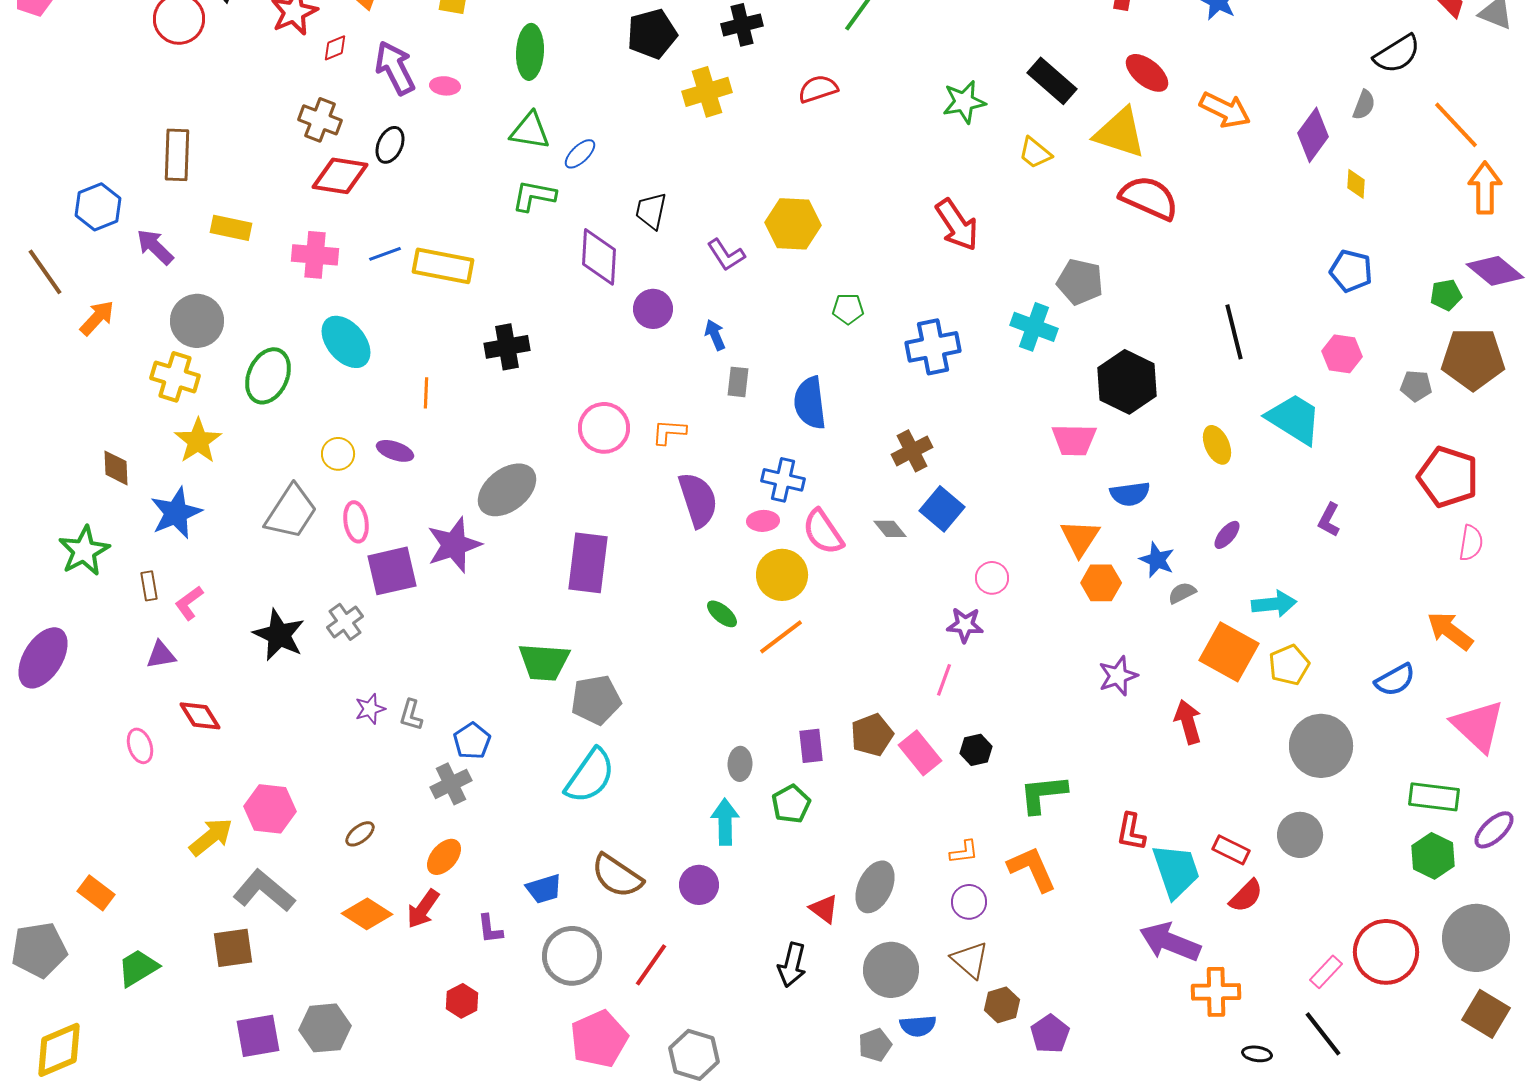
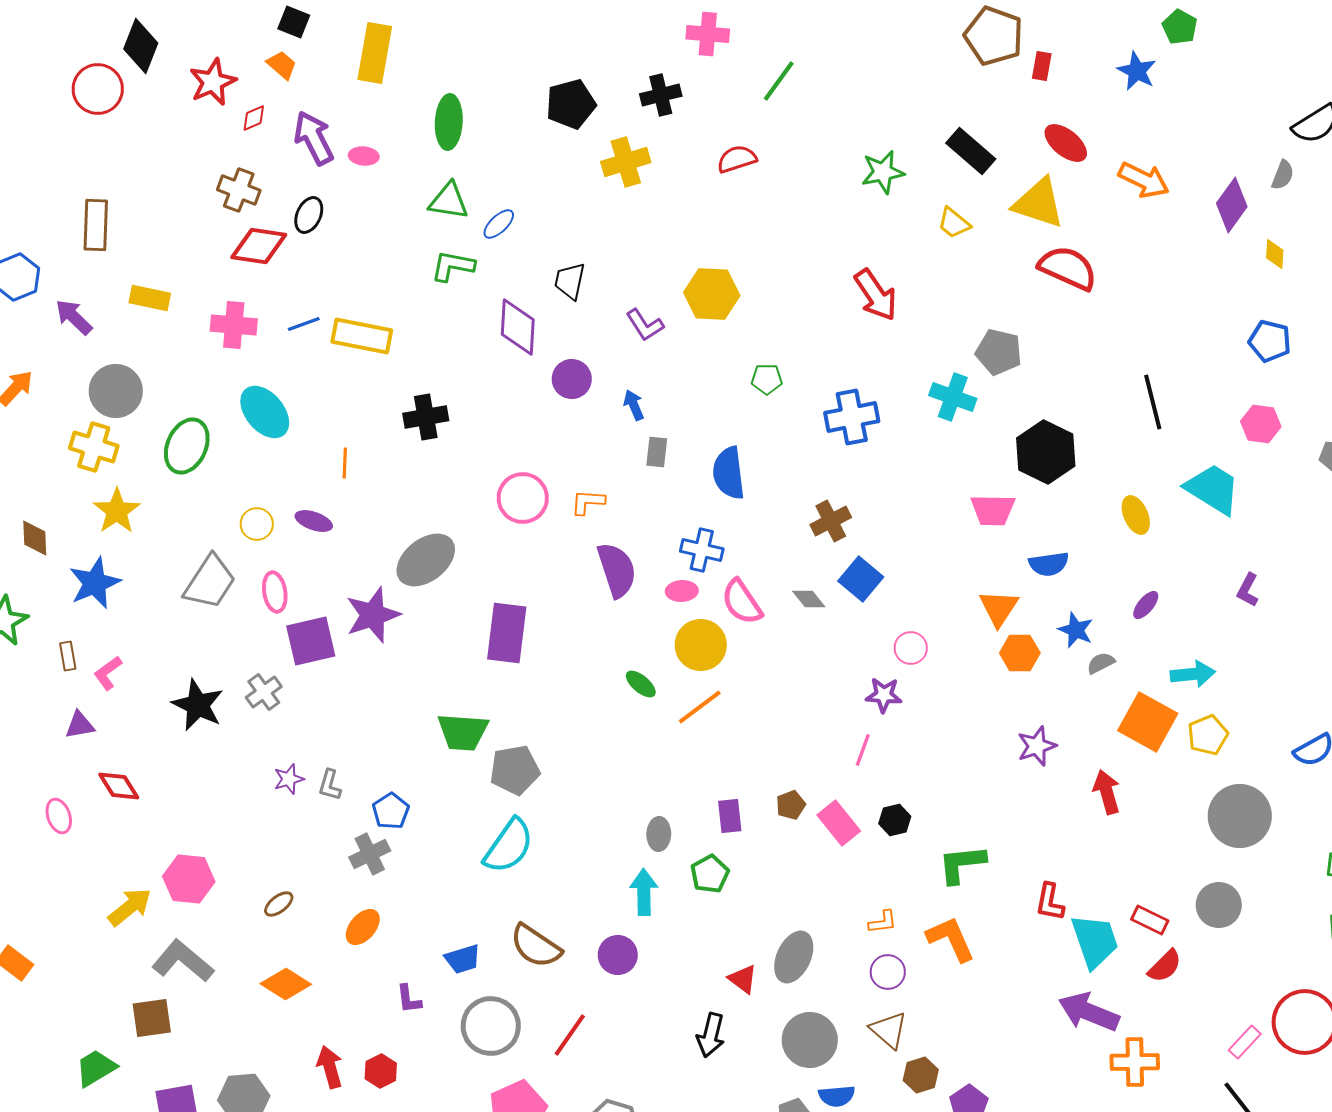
brown pentagon: (872, 735) -> (791, 805), size x0.7
red arrow: (423, 909) -> (330, 1067), moved, turned 129
green trapezoid: (138, 968) -> (96, 1068), moved

